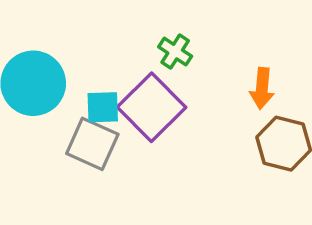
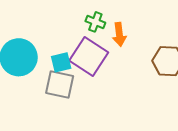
orange arrow: (262, 88) -> (119, 34), moved

